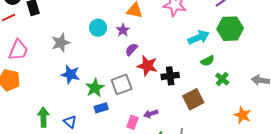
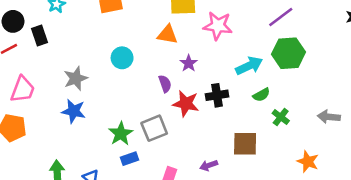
purple star: (123, 30) -> (189, 63), moved
purple semicircle: (131, 49) -> (165, 84), turned 120
blue star: (70, 74) -> (74, 111), moved
black cross: (170, 76) -> (217, 95), moved
brown square: (193, 99) -> (245, 144), turned 30
purple arrow: (151, 114) -> (209, 165), moved

